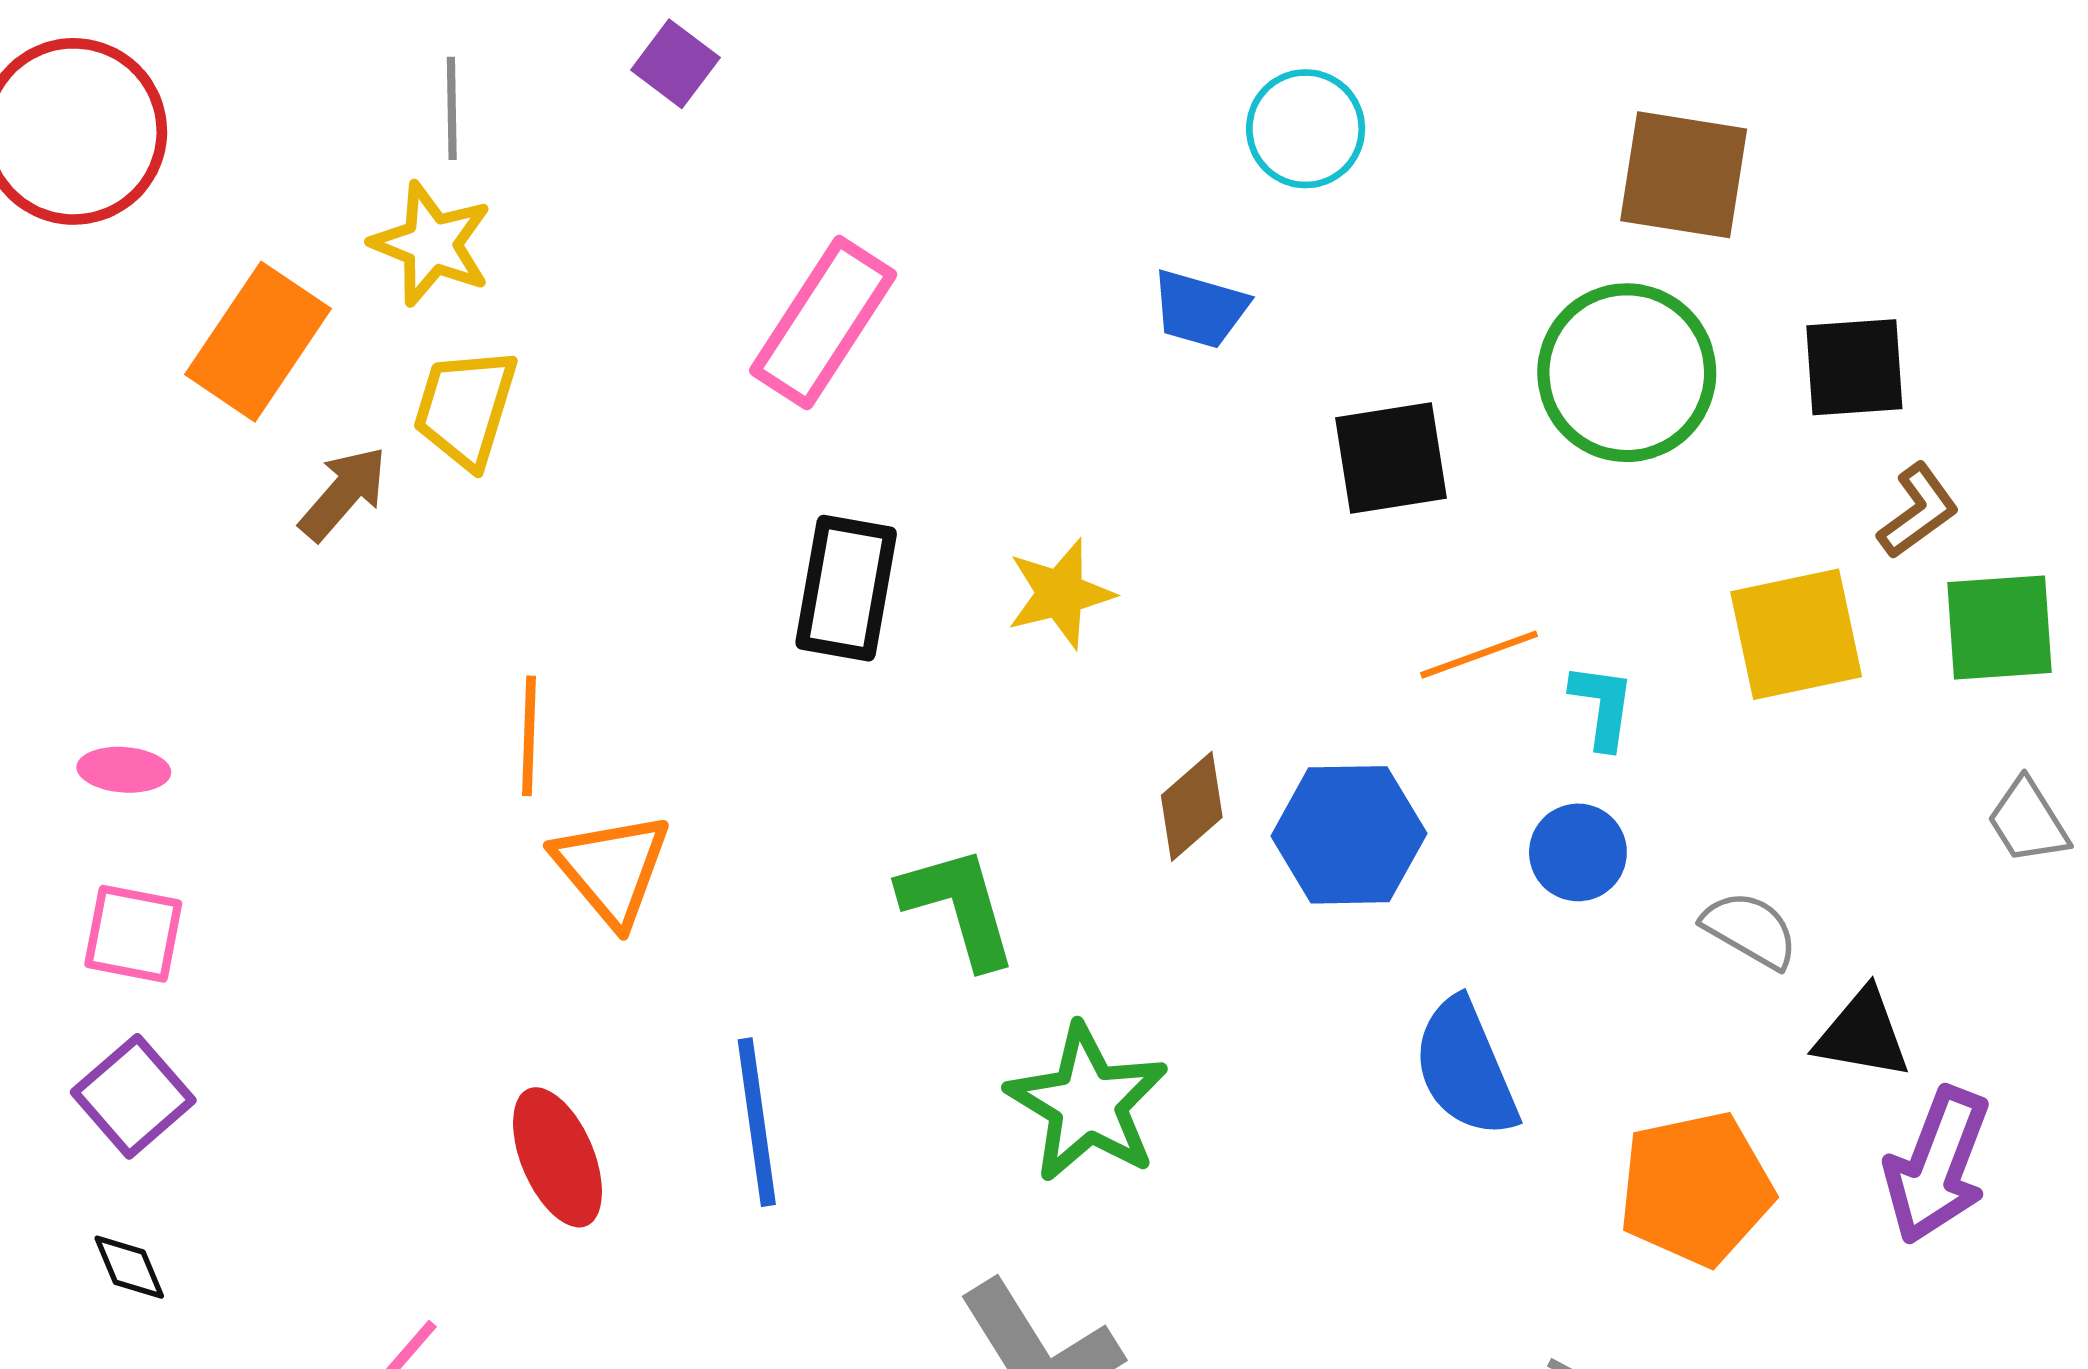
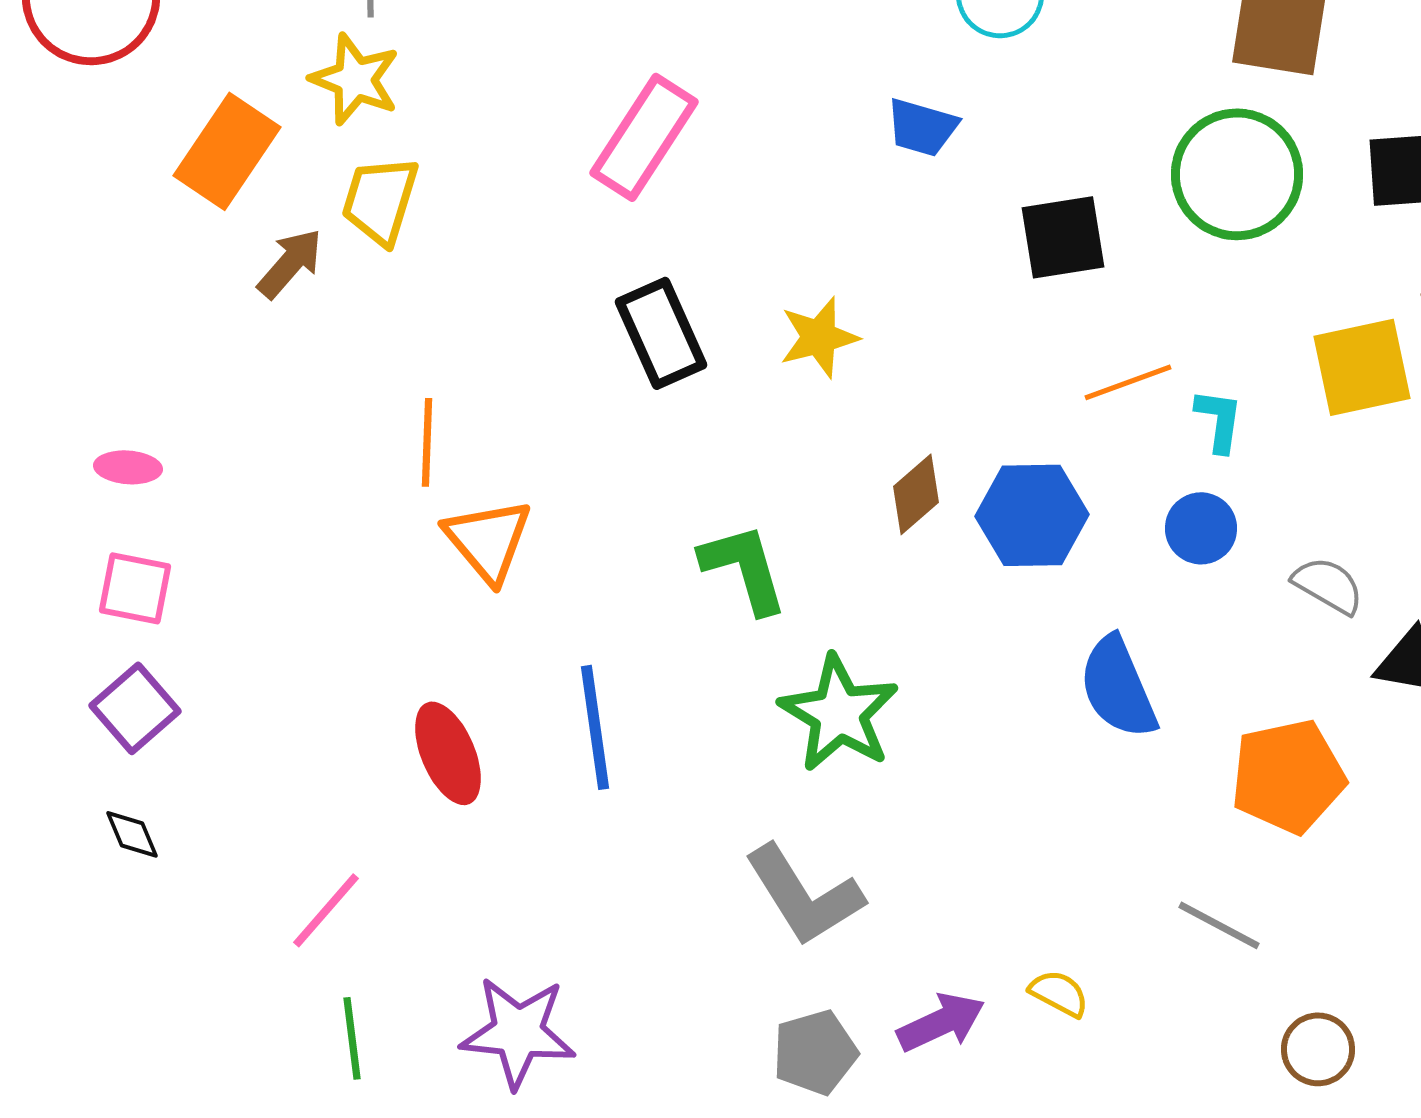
black rectangle: (846, 588) -> (661, 333), turned -34

